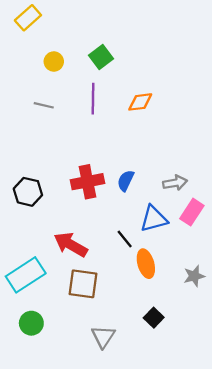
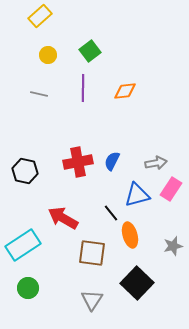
yellow rectangle: (28, 18) -> (40, 16), moved
brown square: (83, 284) -> (92, 253), moved
black square: (154, 318) -> (137, 283), size x1.8

